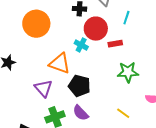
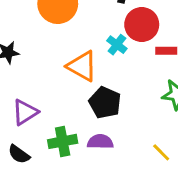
purple triangle: (43, 88) -> (25, 112), moved, turned 30
purple semicircle: (81, 113) -> (100, 142), turned 126

